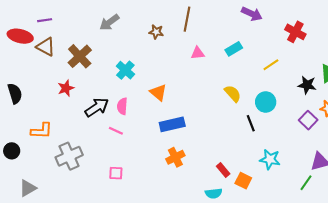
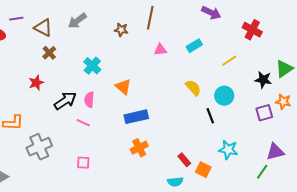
brown triangle: (46, 47) -> (43, 28), moved
brown cross: (80, 56) -> (49, 53), size x0.6
purple square: (308, 120) -> (264, 113), turned 30

